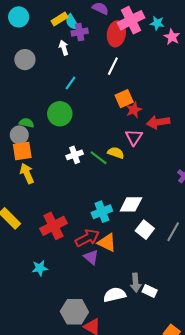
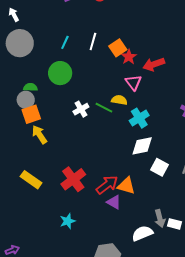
white arrow: (64, 48) -> (14, 15), moved
gray circle: (25, 60) -> (20, 43), moved, size x1.4
white line: (113, 66) -> (93, 41), moved
cyan cross: (102, 212) -> (139, 118), moved

